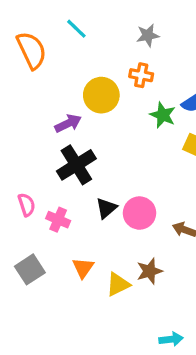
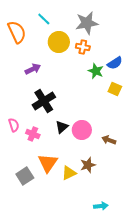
gray star: (148, 35) -> (87, 23), size x1.6
yellow circle: (101, 95) -> (59, 42), moved
purple arrow: (68, 123) -> (33, 69), moved
orange triangle: (83, 268) -> (48, 163), size x1.5
gray square: (30, 269) -> (25, 176), moved

